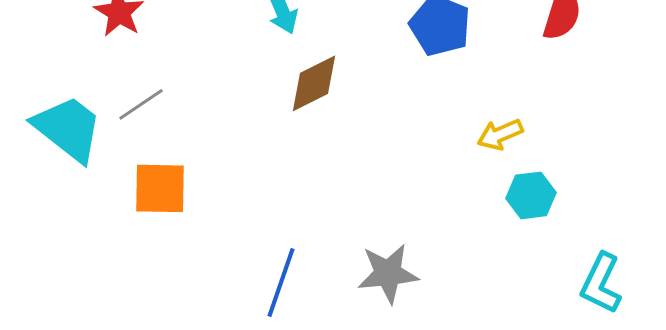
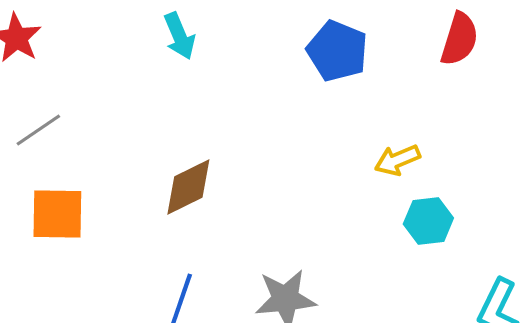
brown diamond: (314, 83) -> (188, 187), moved

